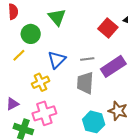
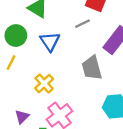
gray line: (87, 59) -> (82, 24), moved
blue triangle: (57, 60) -> (50, 41), moved

